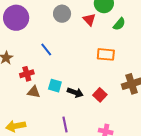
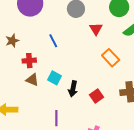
red triangle: (89, 20) -> (96, 29), moved
orange rectangle: (106, 54) -> (111, 58), turned 30
black arrow: (75, 93) -> (73, 89), turned 70

